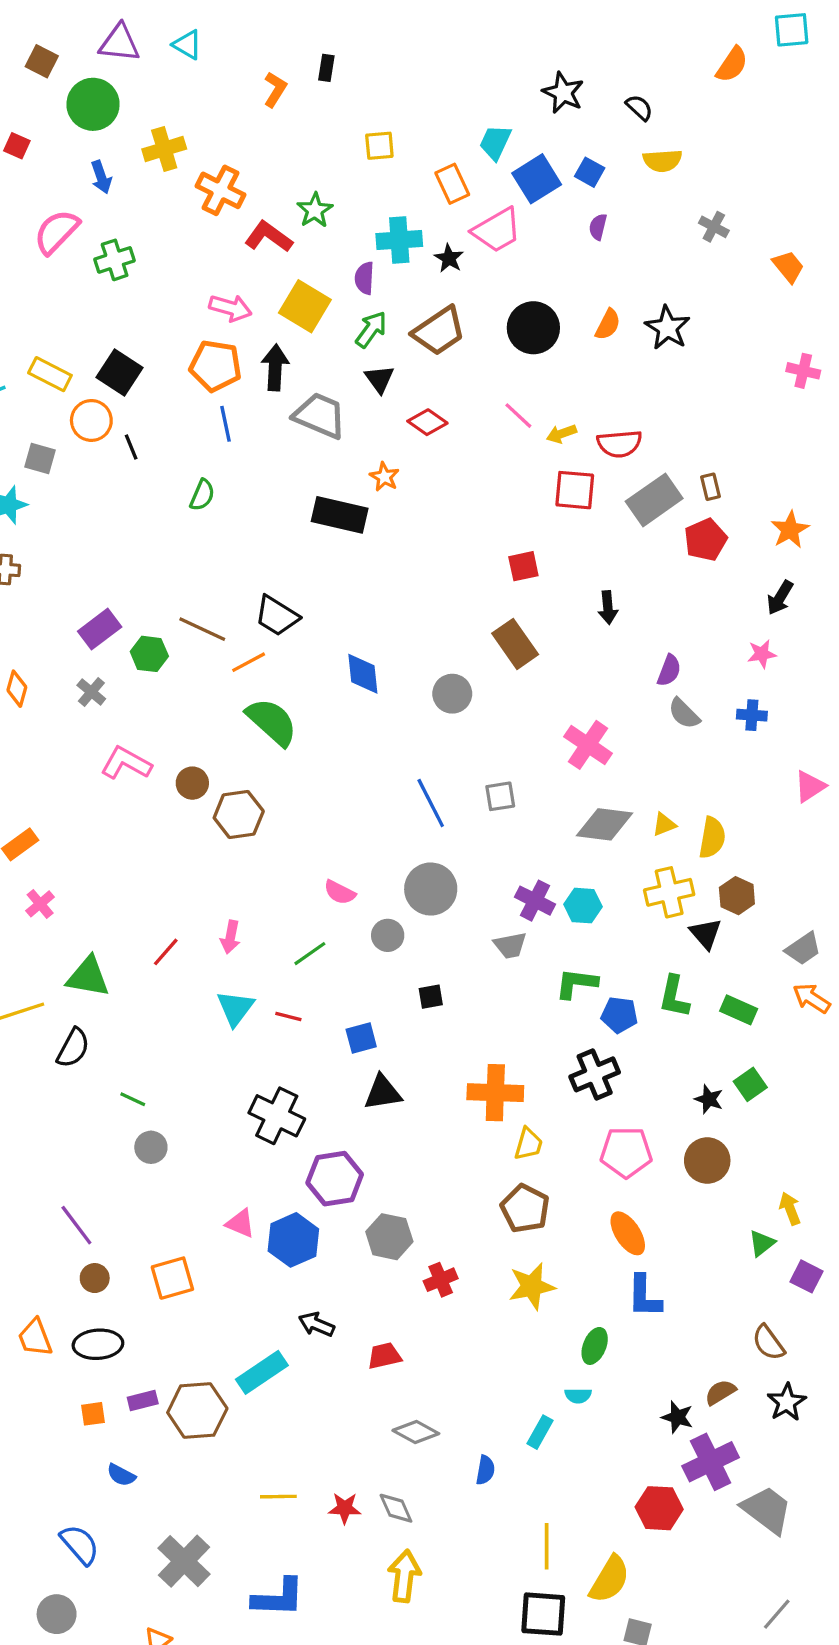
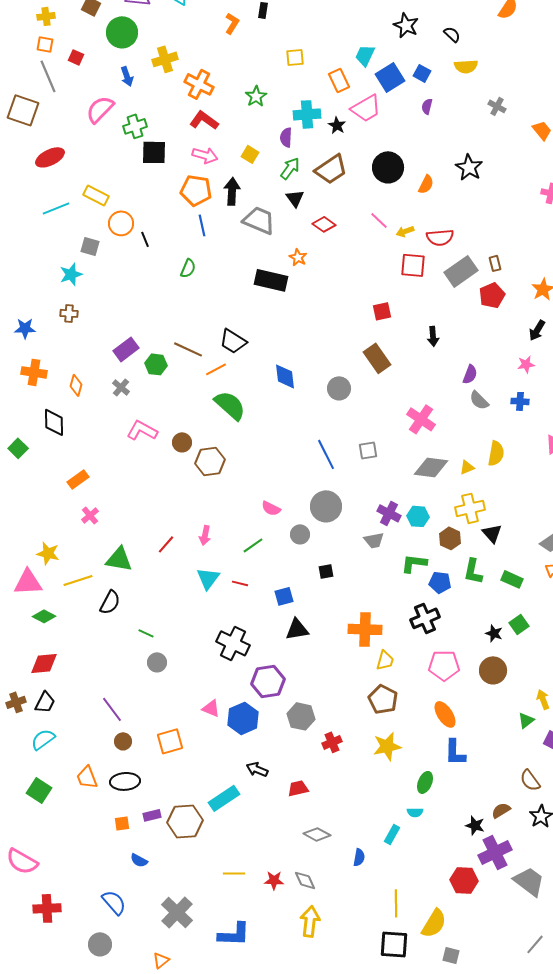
red L-shape: (268, 237) -> (204, 120), moved
yellow square: (305, 306) -> (250, 154), size x0.6
orange semicircle: (608, 324) -> (426, 184), moved
black square: (119, 372) -> (154, 152), moved, turned -32
yellow semicircle: (712, 838) -> (496, 453), moved
brown hexagon: (737, 896) -> (450, 538), moved

